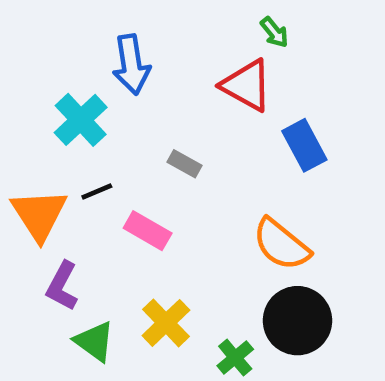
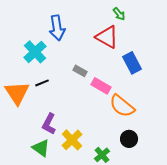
pink rectangle: (148, 231) -> (101, 86), moved
purple L-shape: (62, 286) -> (49, 124), moved
black circle: (297, 321) -> (129, 139), size x0.6

